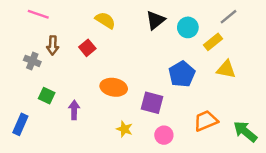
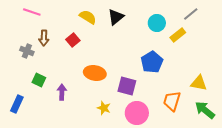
black triangle: (156, 20) -> (116, 17), moved
yellow triangle: (226, 69) -> (199, 83), moved
orange trapezoid: (206, 121) -> (172, 101), turned -50
pink circle: (164, 135) -> (137, 113), size x1.5

